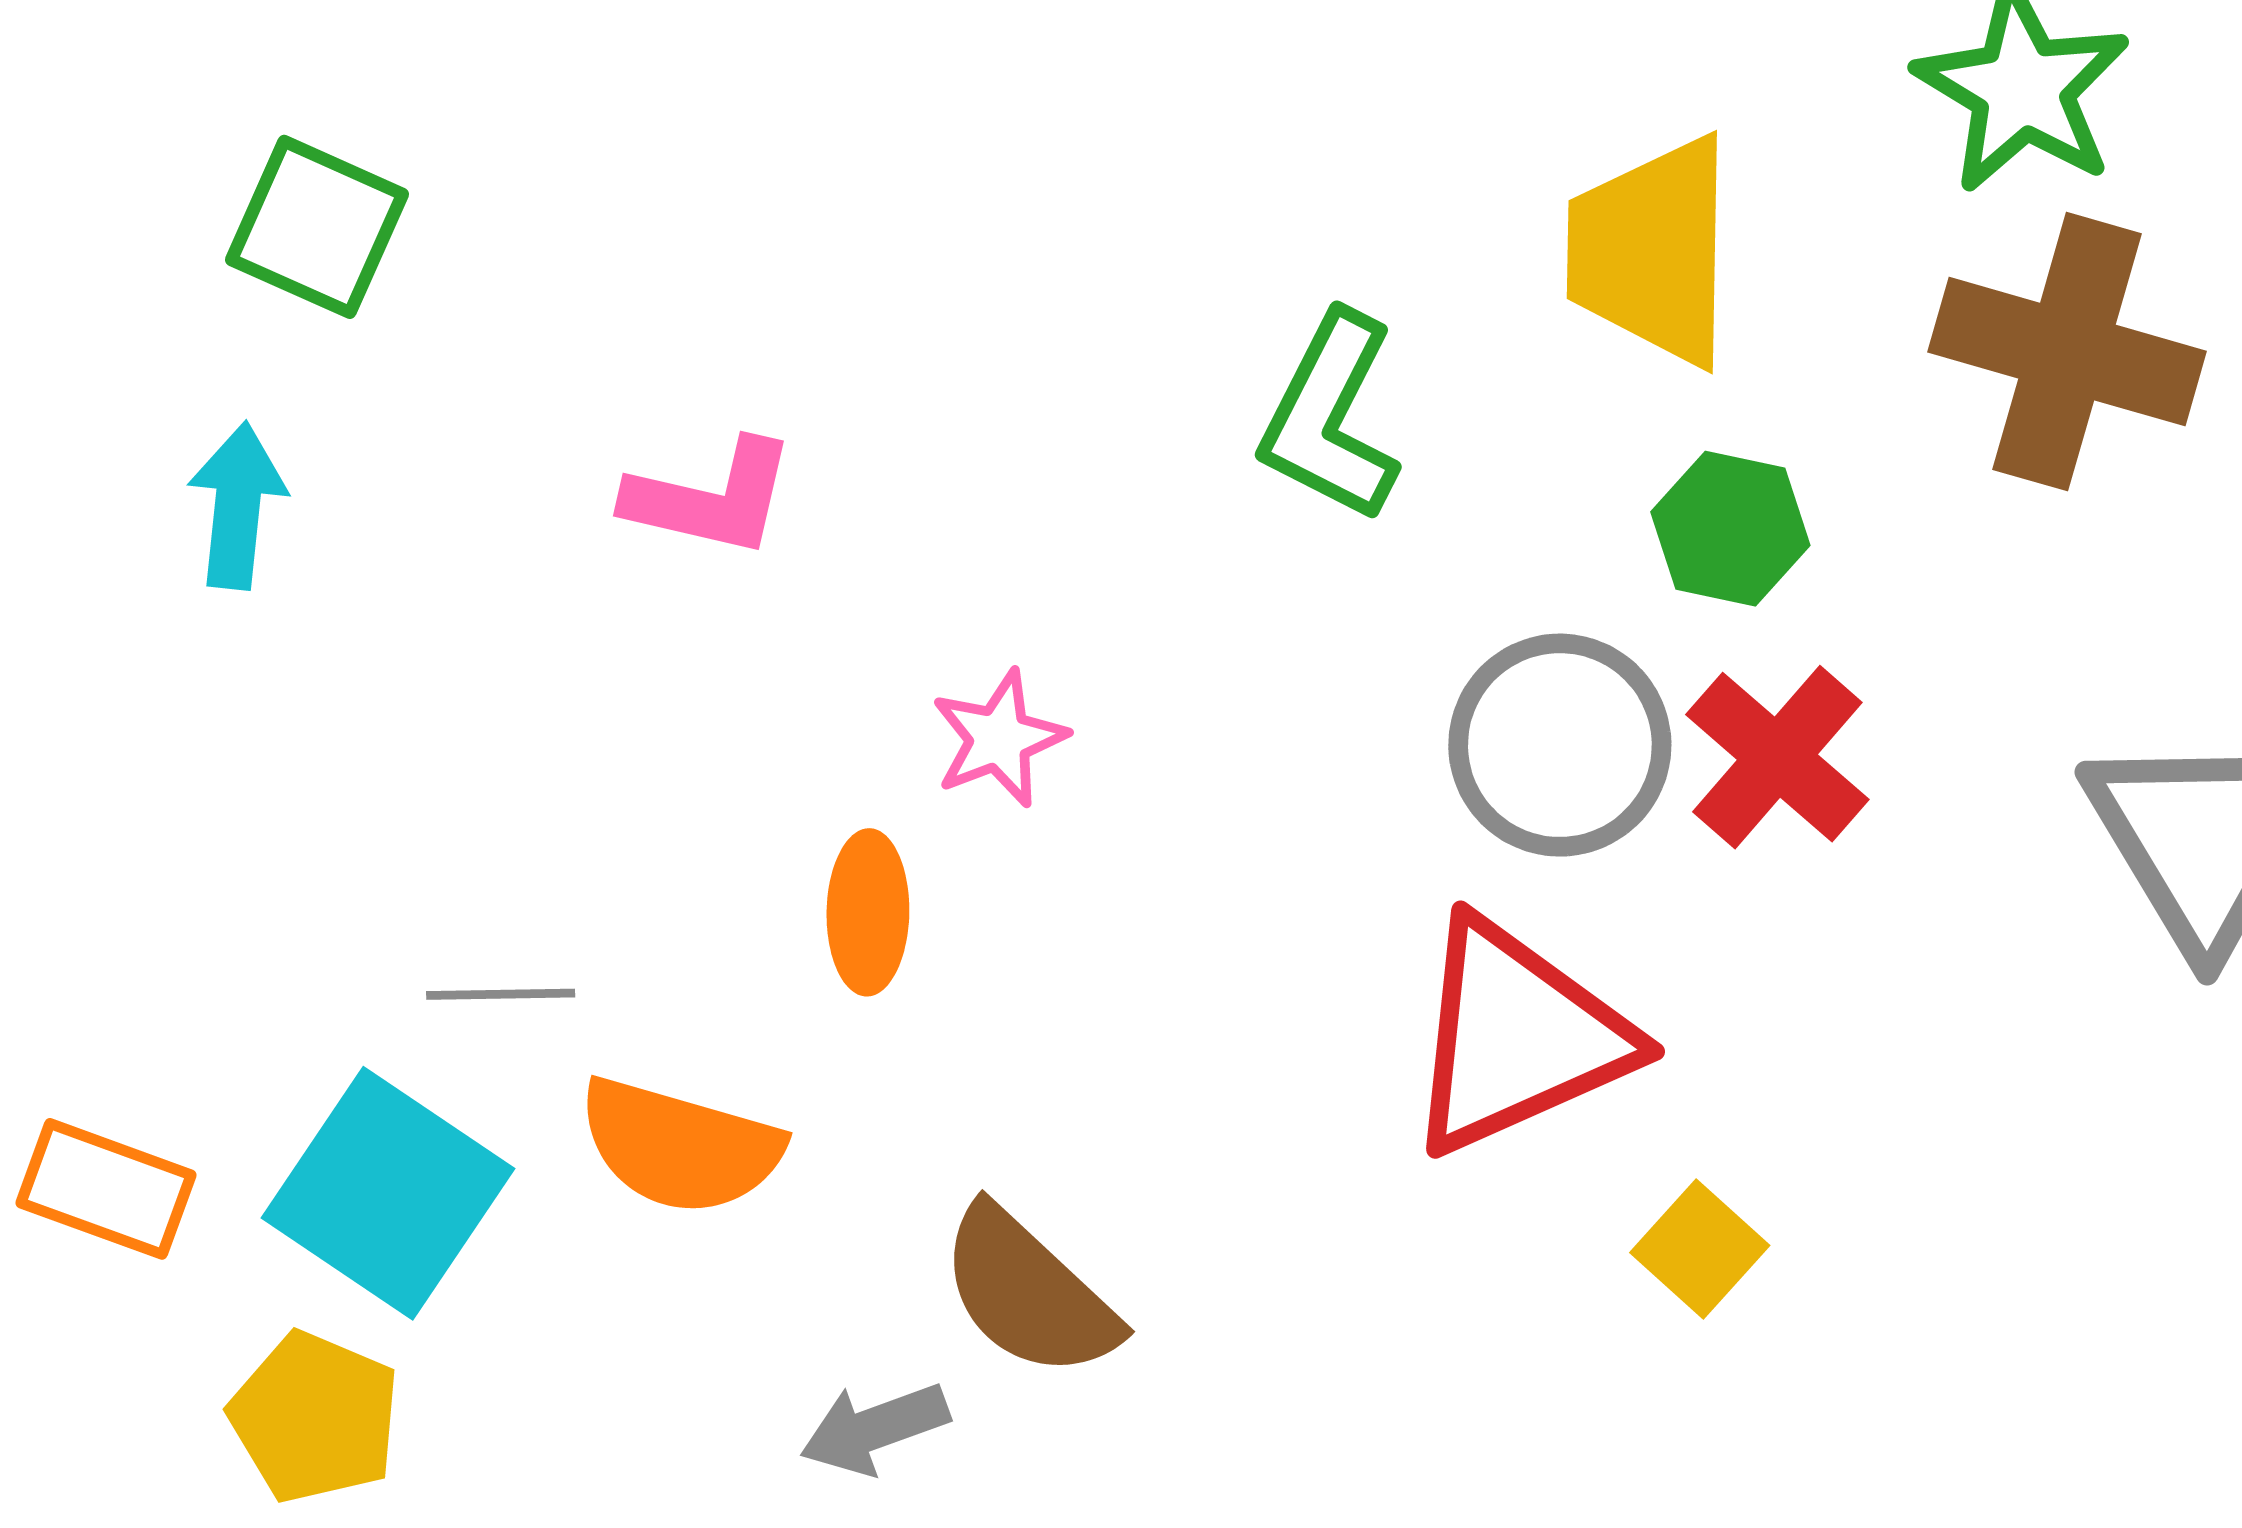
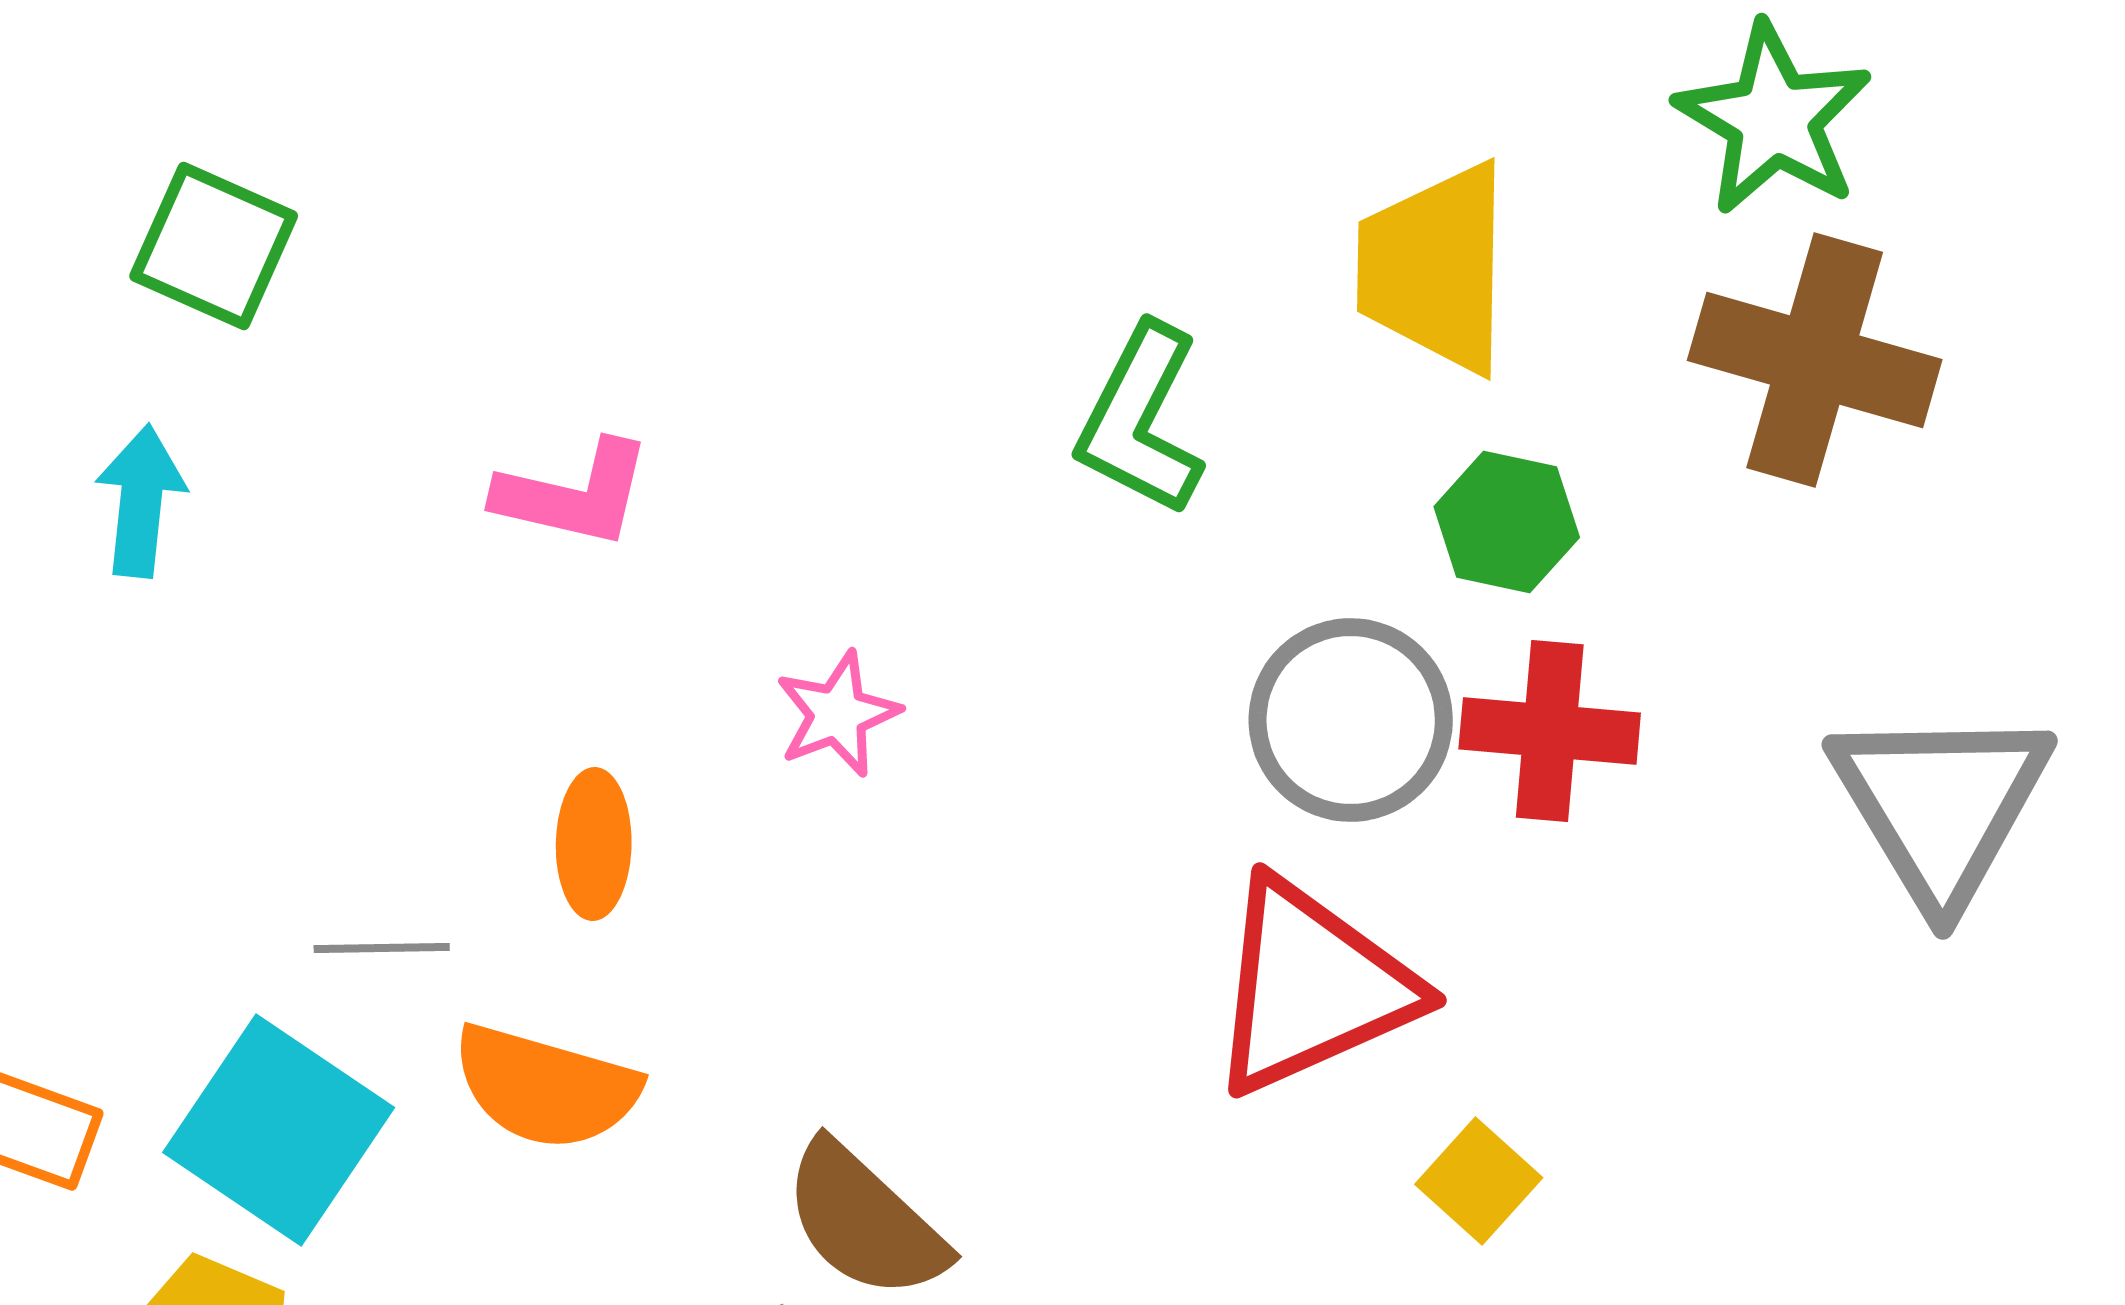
red cross: (1777, 757) -> (1550, 731), turned -36
orange ellipse: (868, 912) -> (594, 844), moved

